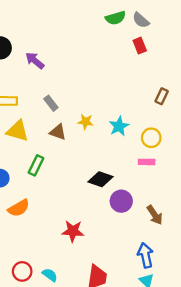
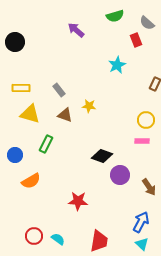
gray semicircle: (141, 20) -> (147, 23), moved
purple arrow: (35, 61) -> (76, 30), moved
cyan star: (119, 126) -> (117, 65), moved
blue arrow: (145, 255) -> (141, 222), turned 40

